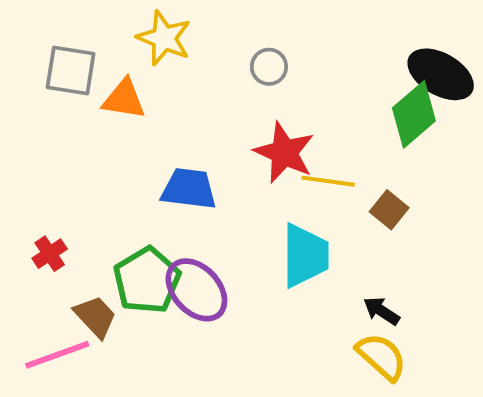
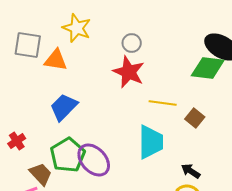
green diamond: (414, 114) -> (208, 68), turned 48
red star: (284, 153) -> (129, 72), moved
blue trapezoid: (189, 189) -> (64, 107), moved, turned -52

